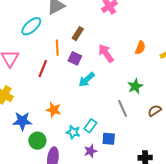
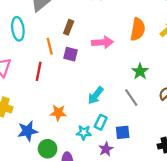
cyan ellipse: (31, 26) -> (18, 29), turned -45
orange semicircle: (140, 48) -> (138, 29), size x1.5
pink arrow: (106, 53) -> (102, 42), turned 132
cyan arrow: (87, 80) -> (96, 95), moved

